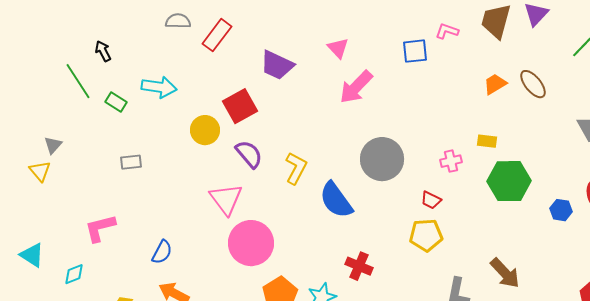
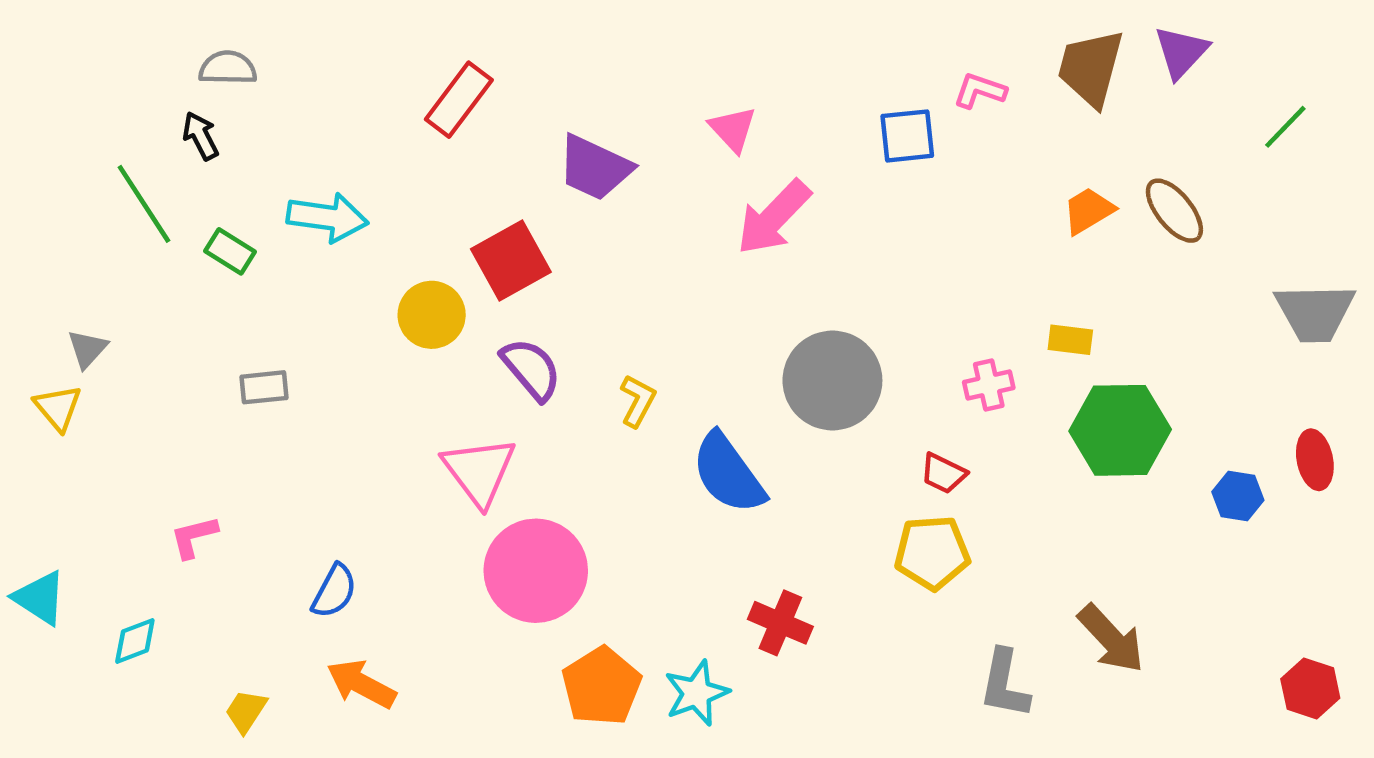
gray semicircle: (178, 21) -> (228, 68), moved
yellow L-shape: (296, 168) -> (638, 401), size x0.7
pink L-shape: (100, 228) -> (194, 537), size x0.7

